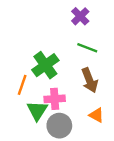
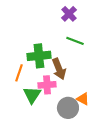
green cross: (45, 65) -> (39, 56), turned 30
brown arrow: (90, 80) -> (59, 69), moved
gray circle: (59, 126) -> (68, 108), moved

